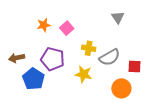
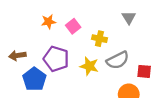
yellow cross: (89, 48) -> (99, 39), moved
yellow star: (83, 74) -> (89, 66), moved

